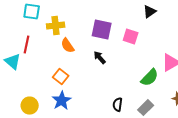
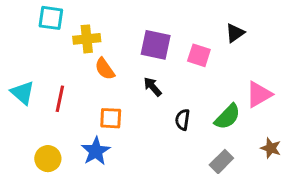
black triangle: (150, 12) -> (235, 33), moved
red line: (27, 45) -> (60, 99), moved
orange square: (61, 77) -> (111, 118), moved, turned -35
black semicircle: (118, 105) -> (183, 120), moved

